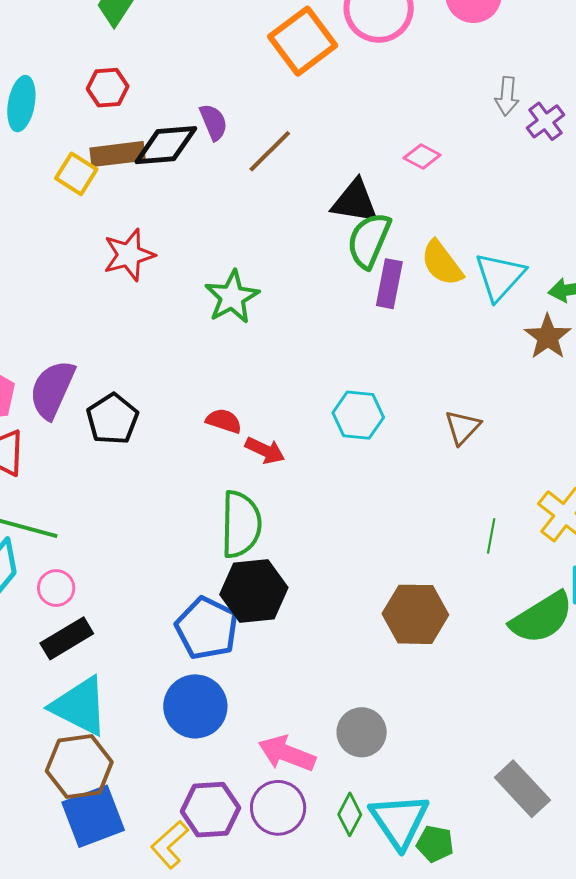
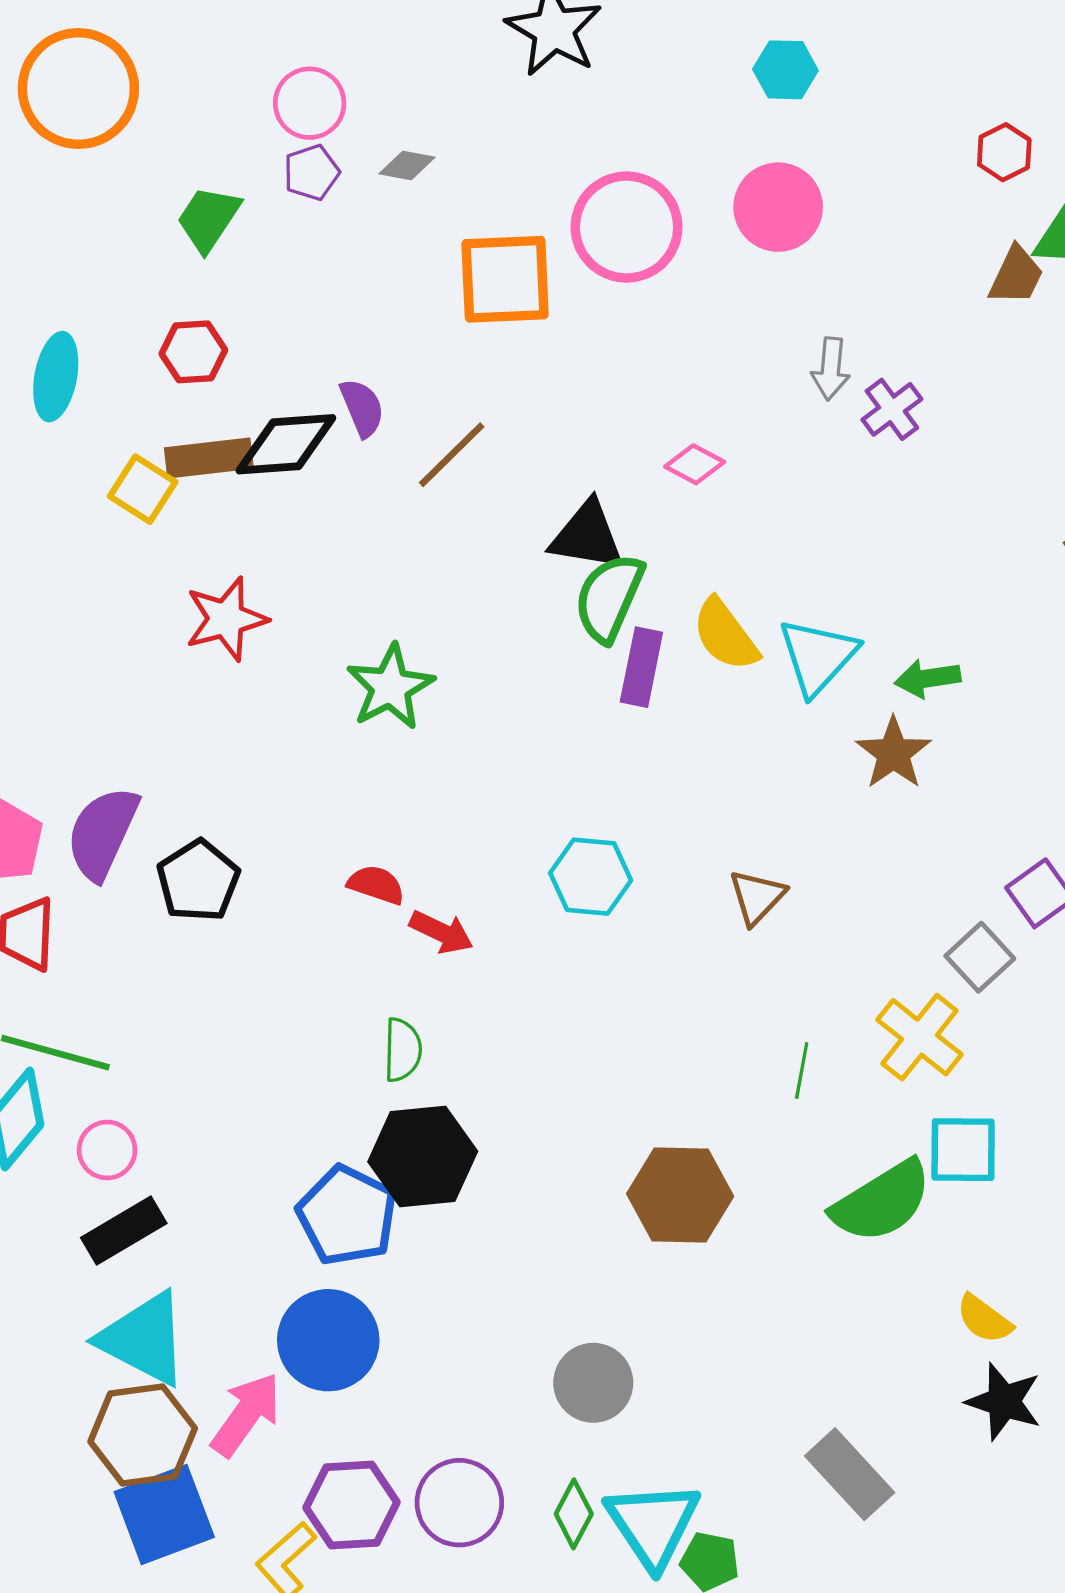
orange square: (303, 41) -> (505, 279), turned 34
green semicircle: (241, 524) -> (403, 1050), size x0.6
pink arrow: (287, 753) -> (246, 1414), moved, turned 104

